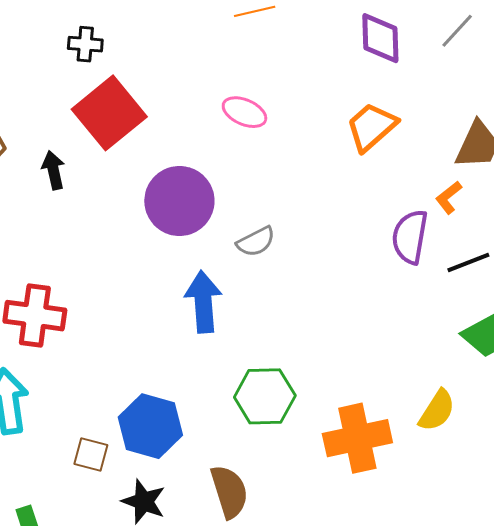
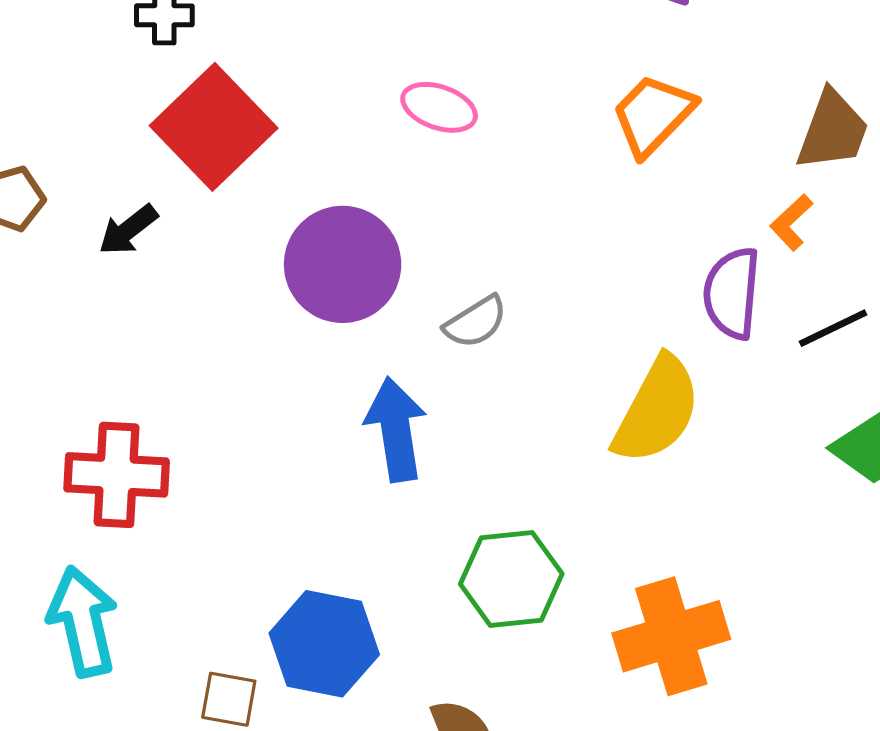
black arrow: (53, 170) -> (128, 230), turned -111
yellow semicircle: (437, 411) -> (657, 410), moved, size x1.5

